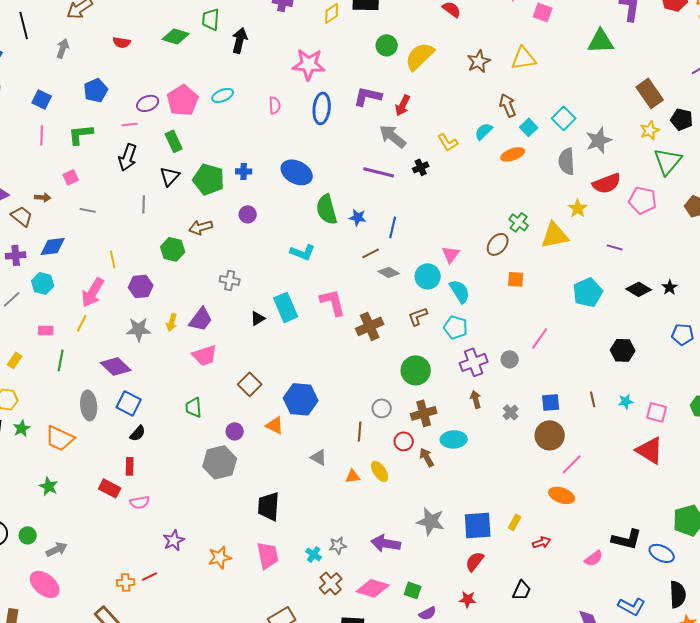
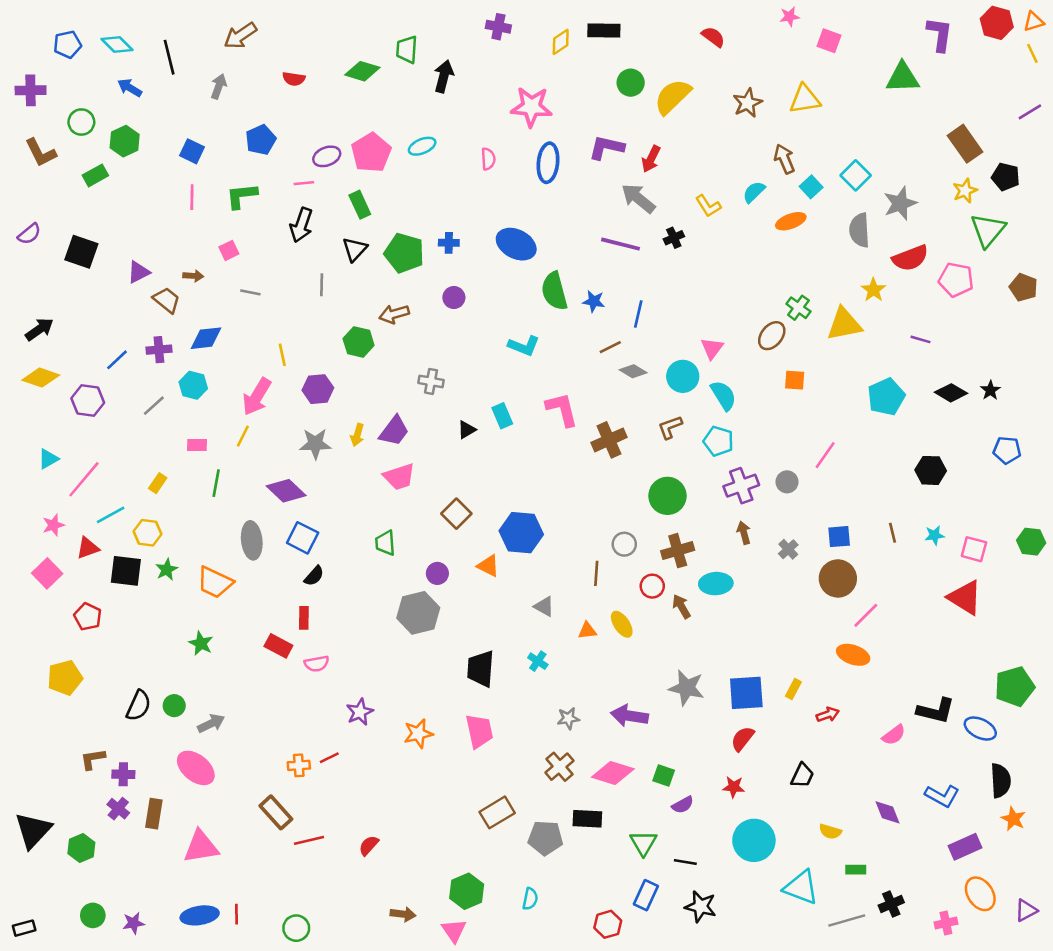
cyan rectangle: (286, 307) -> (502, 416), size x0.7
cyan cross: (314, 554) -> (538, 661), moved

